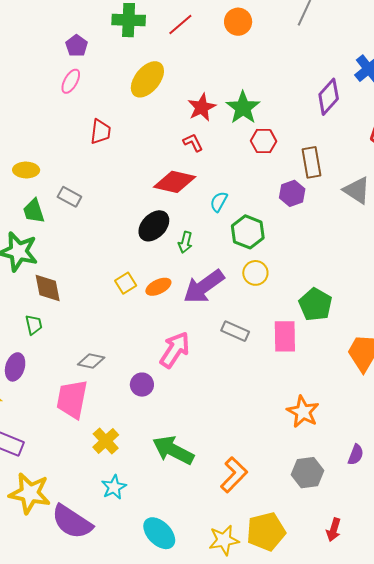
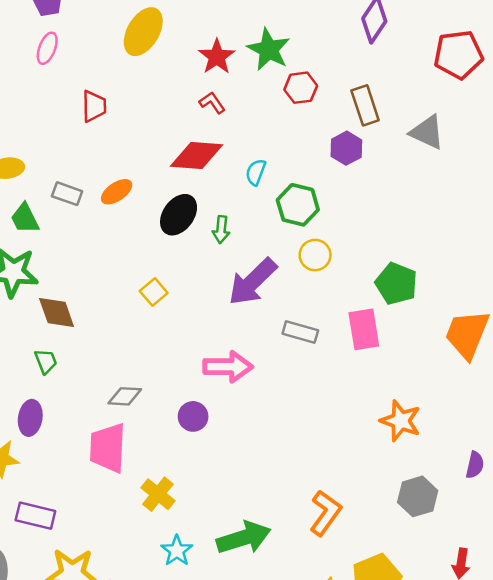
orange ellipse: (158, 287) -> (117, 192), moved
pink arrow: (175, 350) -> (228, 367), turned 66
green arrow: (173, 450) -> (244, 538), moved, turned 144

